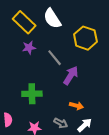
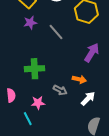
purple arrow: (71, 75) -> (92, 53), moved
gray arrow: (61, 123) -> (60, 90), moved

